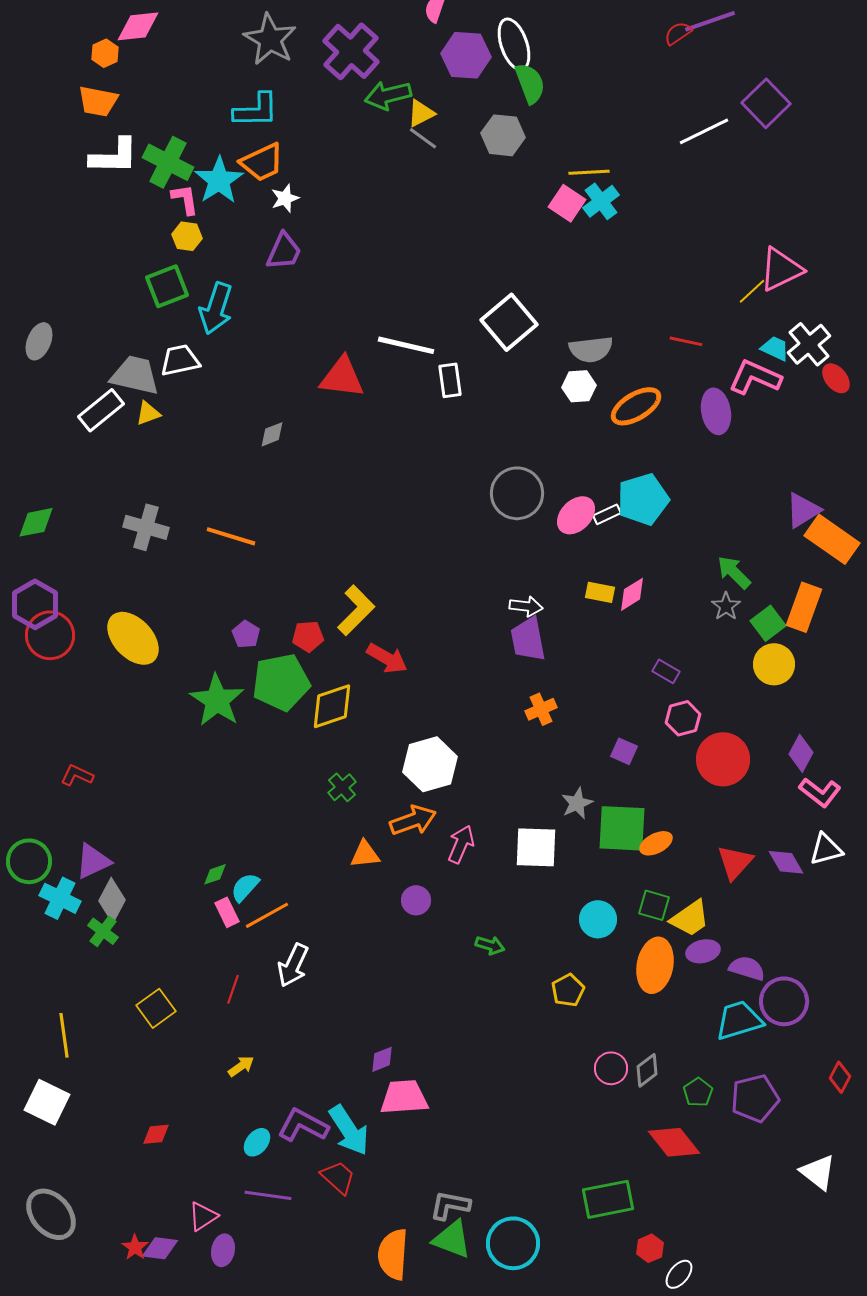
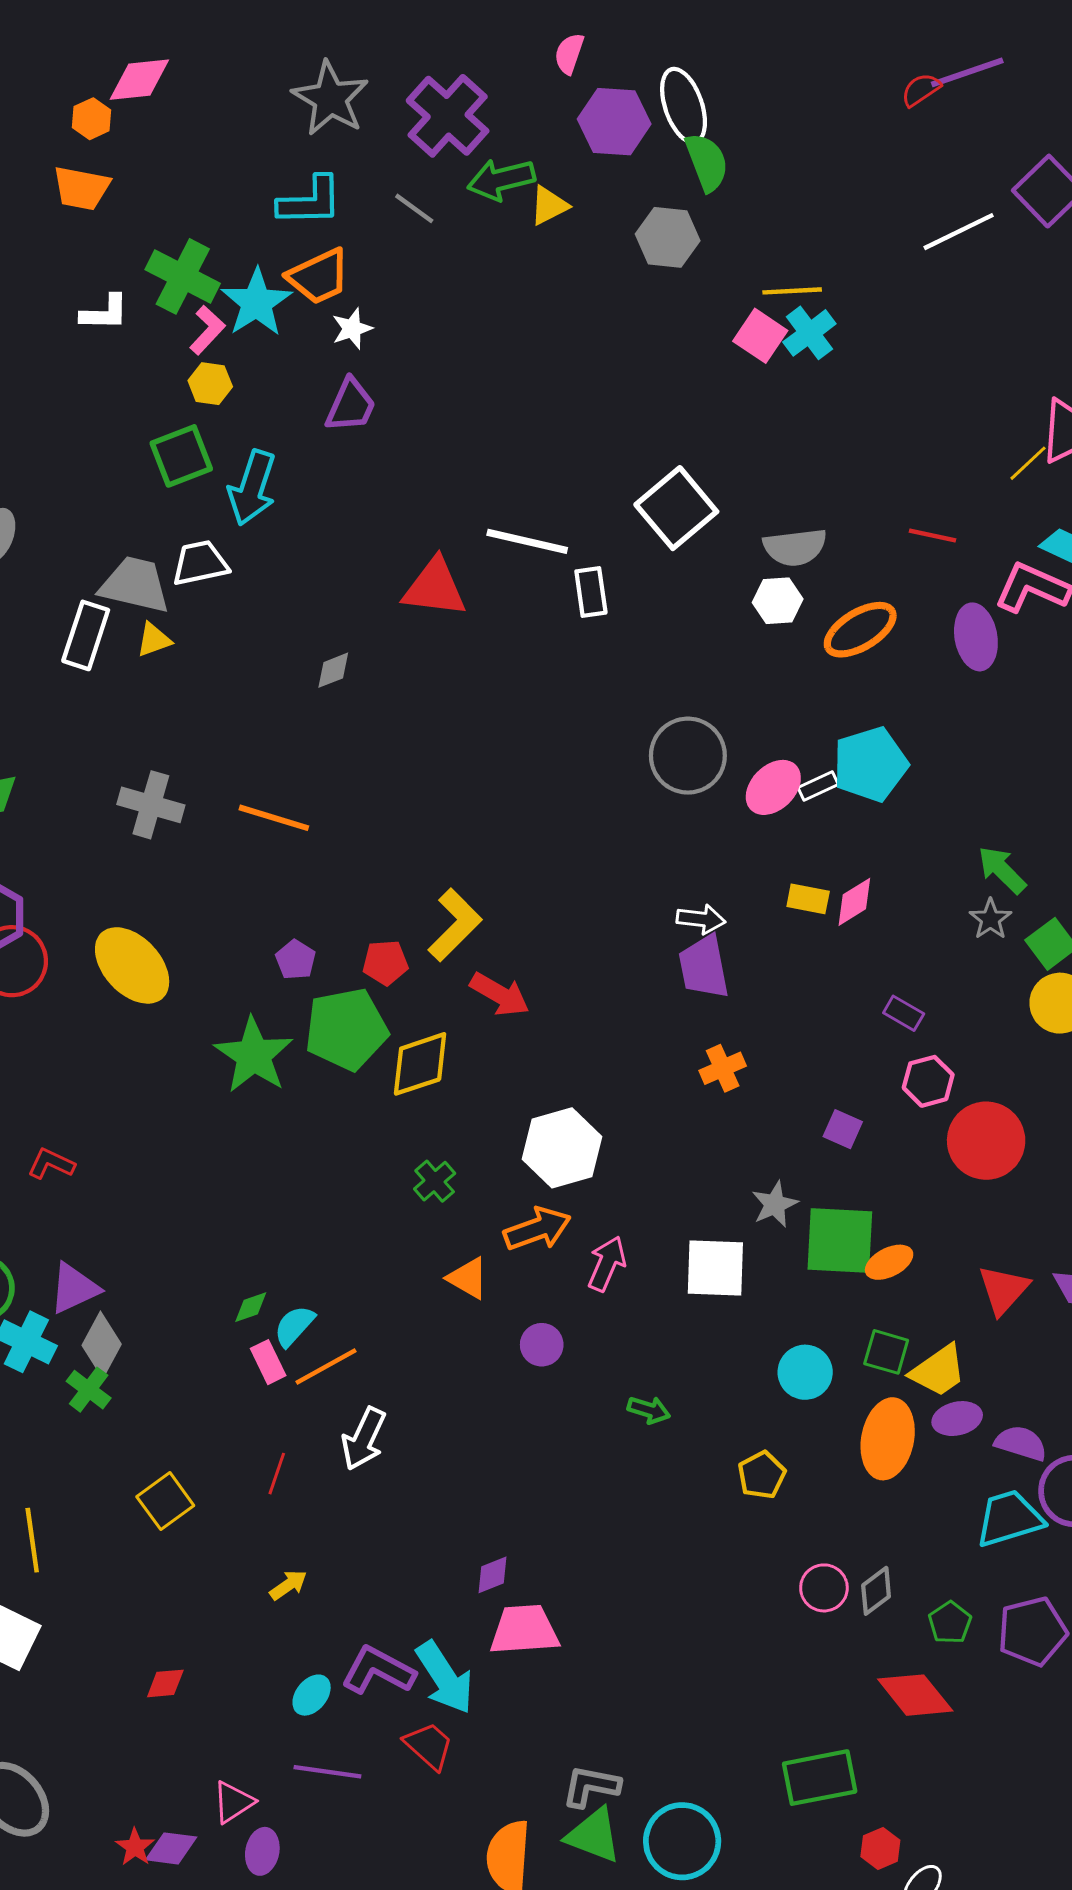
gray line: (423, 138) -> (414, 208), moved
white L-shape: (114, 156) -> (105, 313), moved, size x0.7
pink L-shape: (185, 199) -> (207, 330), turned 52
white rectangle: (101, 410) -> (86, 635), turned -33
orange triangle: (365, 854) -> (468, 1278), turned 36

